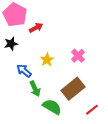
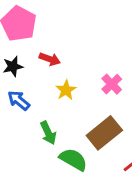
red arrow: (36, 28) -> (50, 59), moved, turned 48
blue arrow: (24, 71) -> (19, 100), moved

